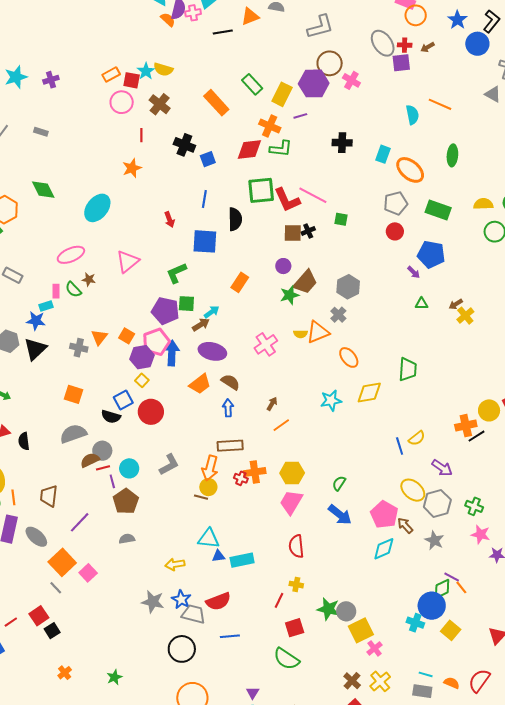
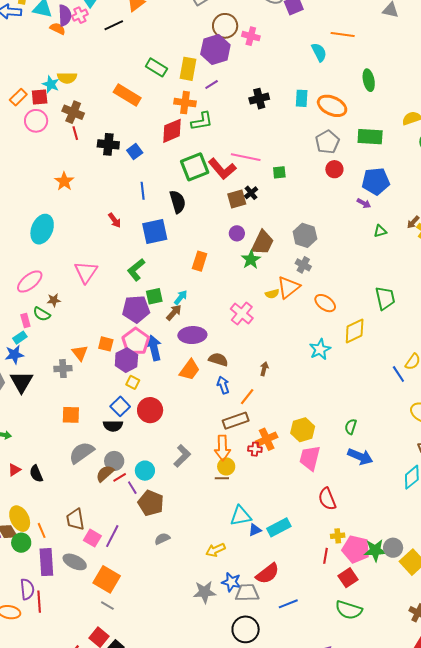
red line: (141, 135) -> (75, 133), moved
orange line: (281, 425) -> (247, 397), moved
pink pentagon: (384, 515) -> (356, 549), moved
pink square: (88, 573) -> (92, 538), moved

